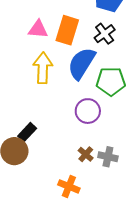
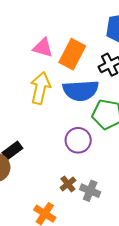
blue semicircle: (82, 63) -> (81, 91), turned -136

